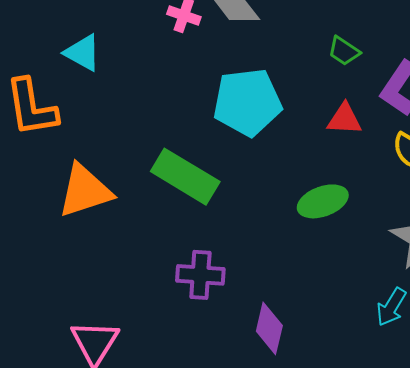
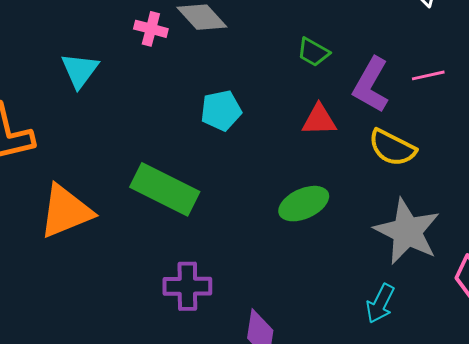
cyan triangle: (83, 53) -> (80, 70), moved, turned 42
cyan pentagon: (247, 102) -> (221, 110), size x0.6

